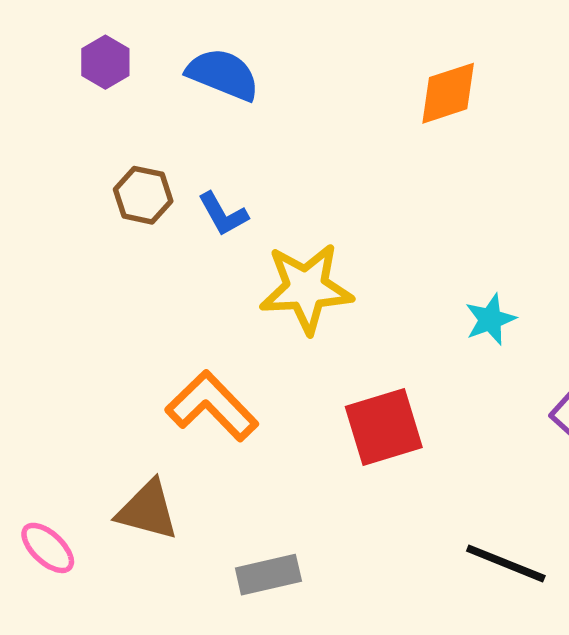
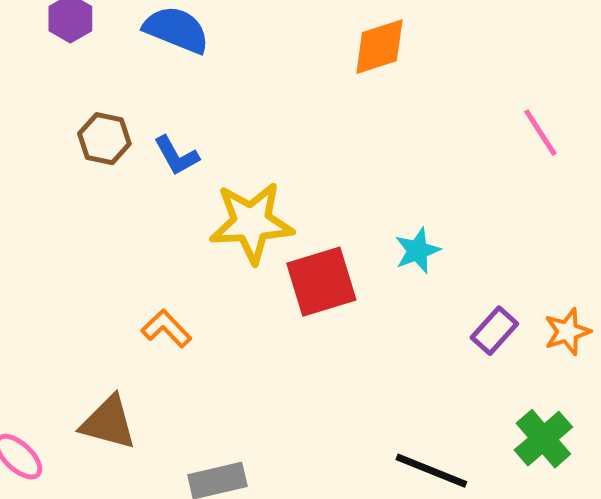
orange L-shape: (212, 406) -> (166, 329), size x0.6
red square: (384, 427) -> (321, 282), moved

